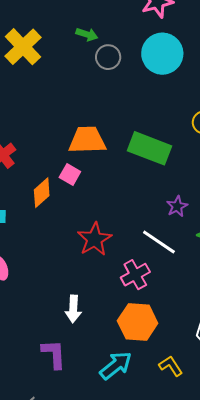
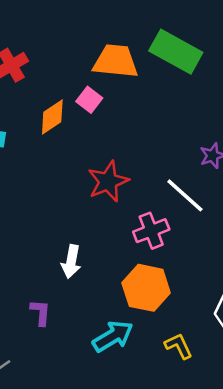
green rectangle: (150, 148) -> (176, 52), moved
purple L-shape: (54, 354) -> (40, 312), size x0.7

